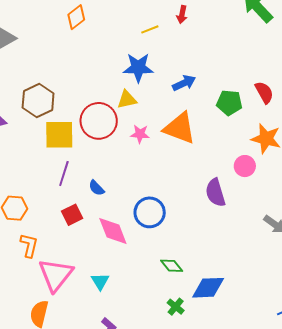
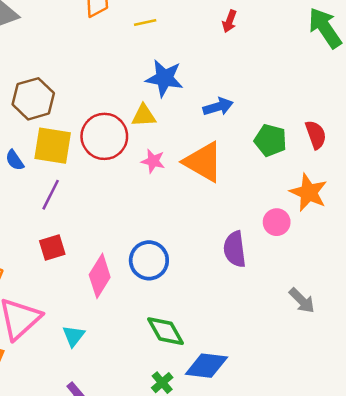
yellow line: (150, 29) -> (145, 23), moved
blue semicircle: (96, 188) -> (15, 160), moved
pink diamond: (113, 231) -> (100, 276), turned 44
green diamond: (172, 266) -> (165, 331), size x1.4

